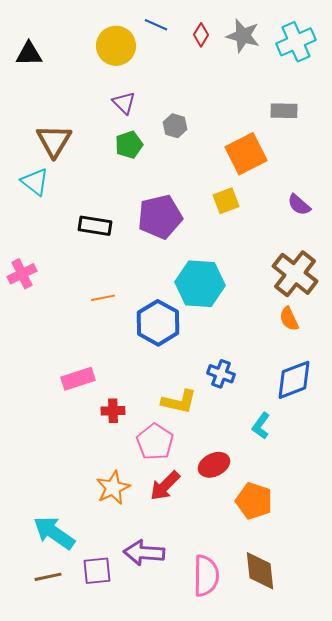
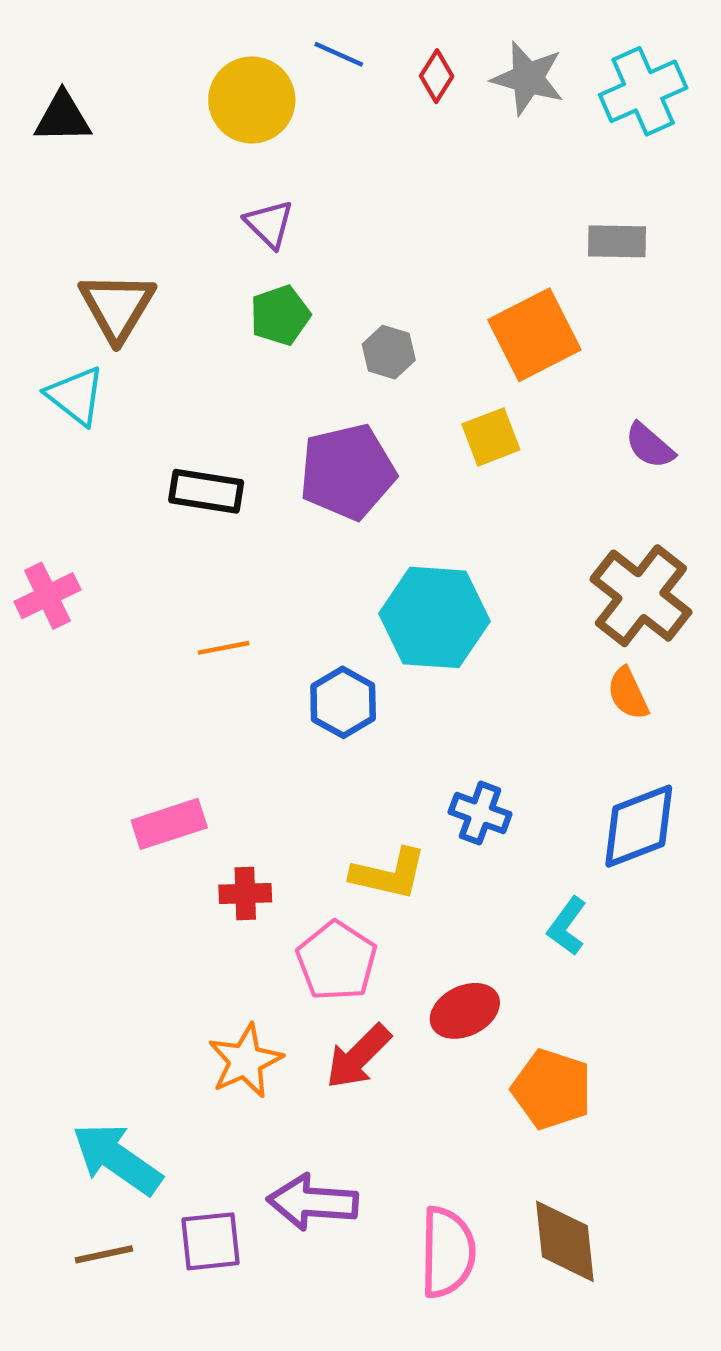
gray hexagon: (175, 126) -> (389, 352), moved
blue hexagon: (158, 323) -> (343, 702), size x0.7

